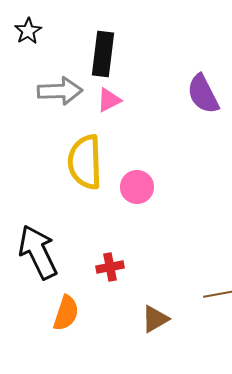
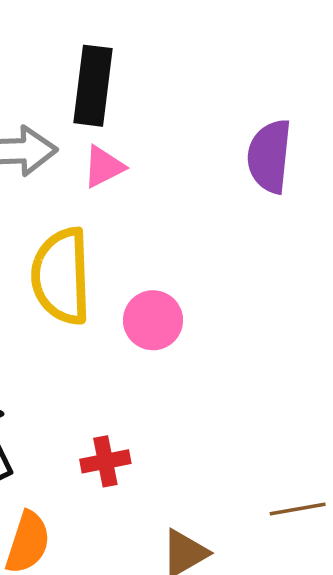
purple semicircle: (203, 94) -> (269, 156), turned 33

